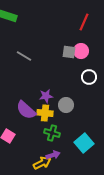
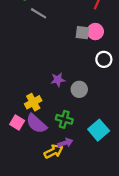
gray line: (24, 56) -> (39, 13), moved
purple semicircle: (26, 110) -> (36, 124), moved
yellow cross: (45, 113) -> (33, 102), moved, turned -35

